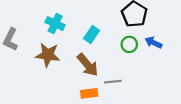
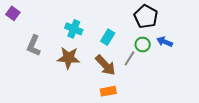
gray line: (113, 82) -> (129, 58), moved, turned -49

